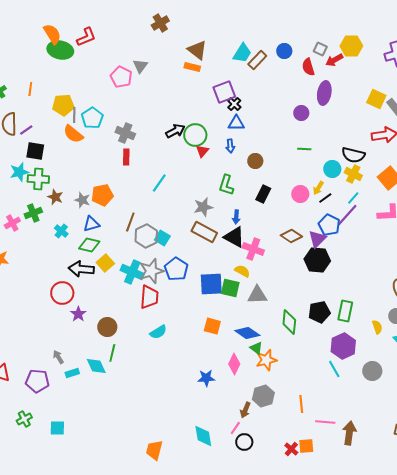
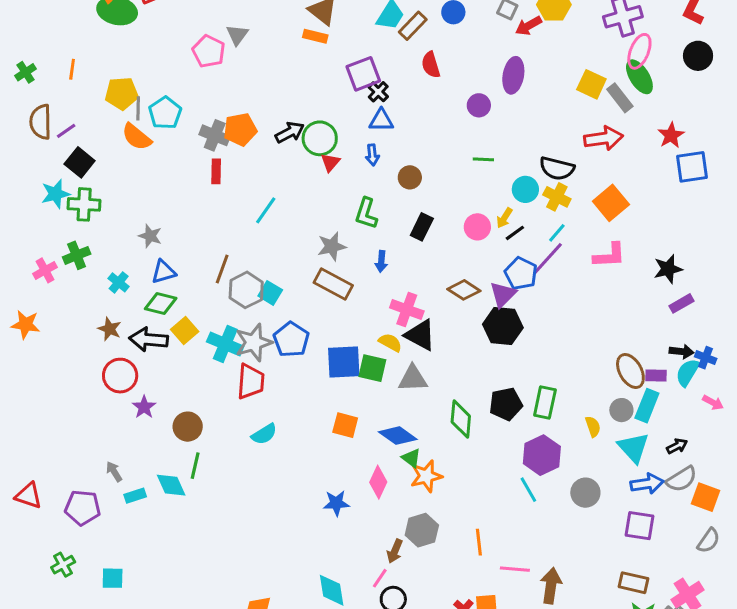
red semicircle: (308, 67) -> (431, 65), moved
black square: (35, 151) -> (80, 162), turned 30
orange pentagon: (102, 195) -> (240, 129), moved
brown star: (55, 197) -> (110, 329), moved
black triangle: (234, 237) -> (420, 335), moved

